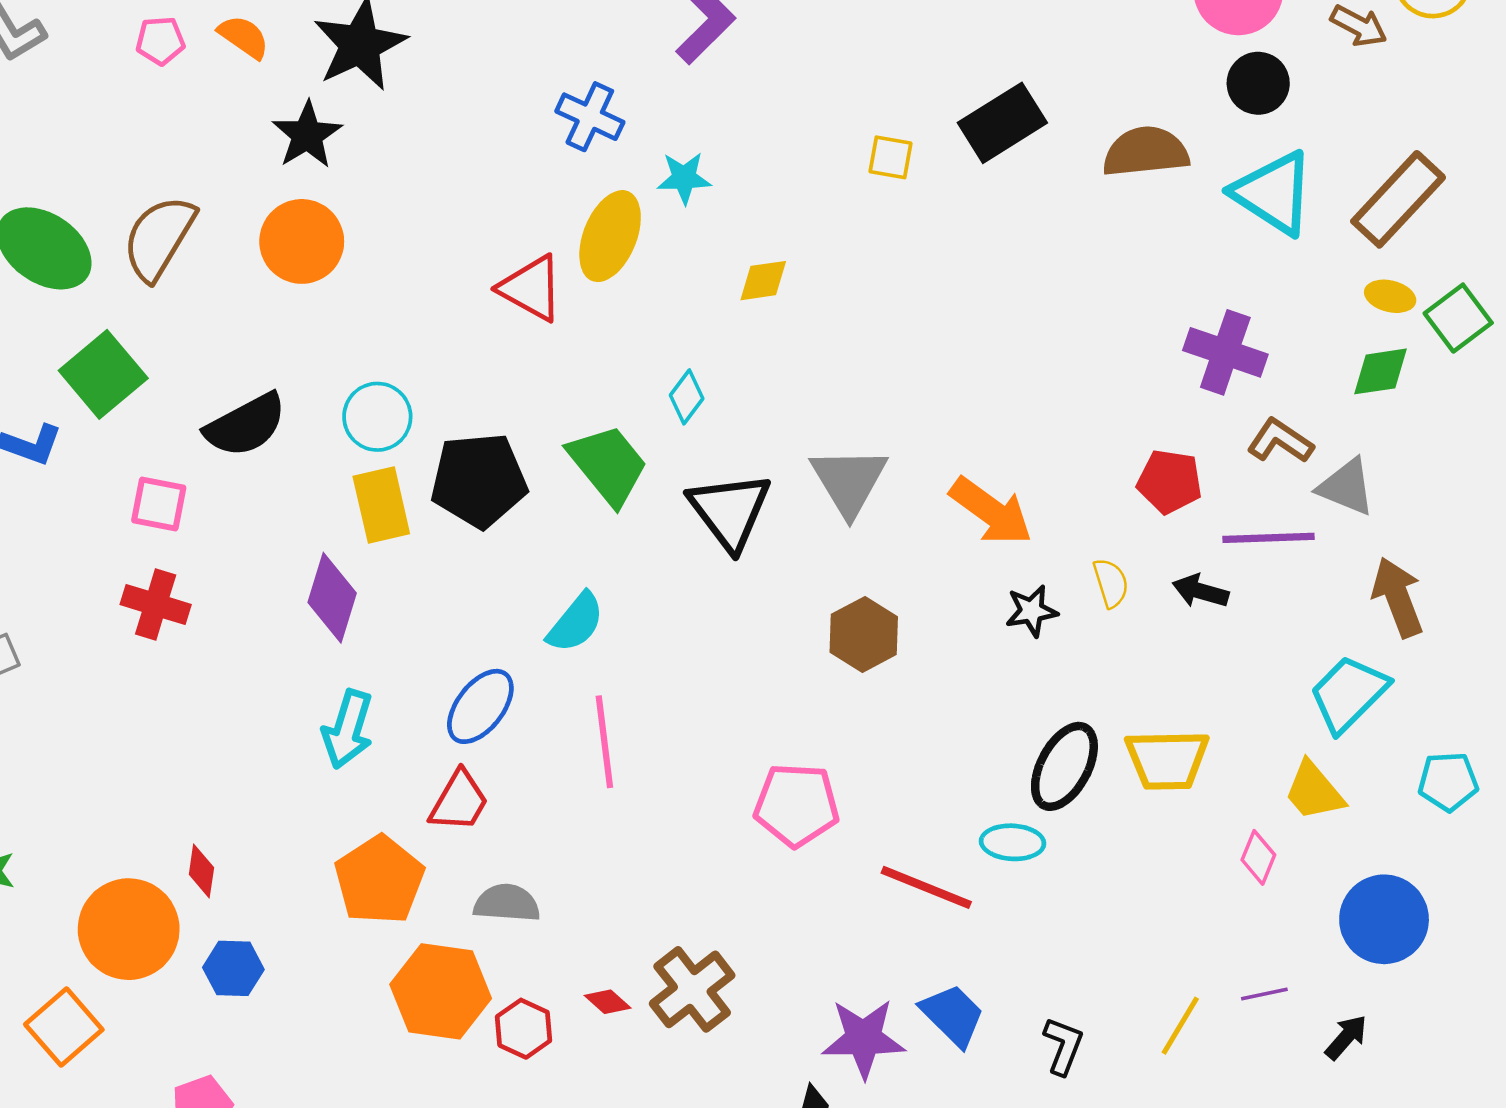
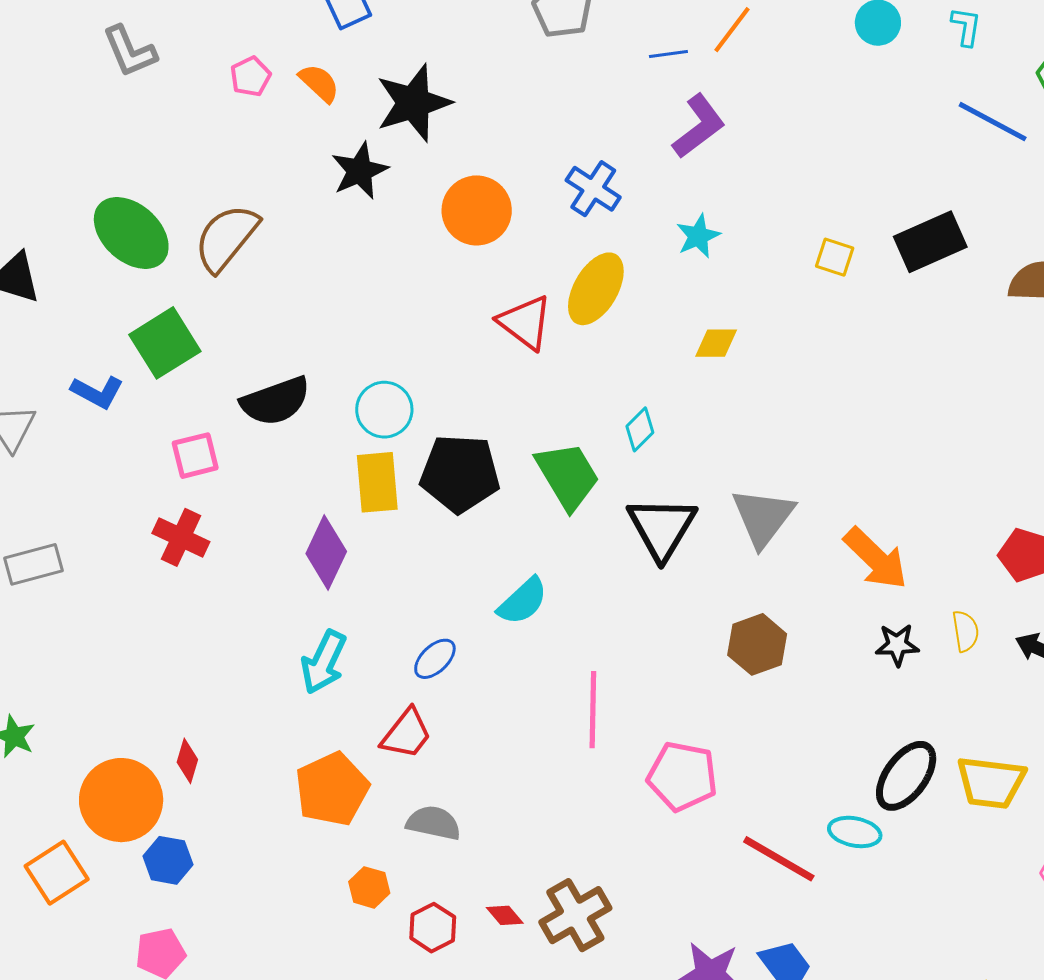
pink pentagon: (160, 41) -> (250, 77), turned -30
cyan star: (684, 178) -> (698, 236), moved, turned -30
orange circle: (302, 241) -> (477, 210), moved
pink square: (159, 504) -> (195, 456), turned -33
blue ellipse: (480, 706) -> (435, 659), size x0.7
pink line: (604, 742) -> (593, 710), moved
blue hexagon: (233, 968) -> (168, 860), moved
orange hexagon: (441, 991) -> (369, 887), size x0.5

